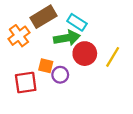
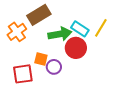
cyan rectangle: (77, 22) -> (80, 29), moved
yellow line: (113, 57) -> (101, 28), moved

